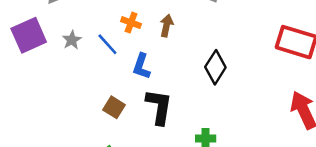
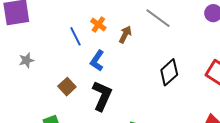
gray star: (72, 40) -> (26, 60), moved
black diamond: (215, 67) -> (169, 72), moved

